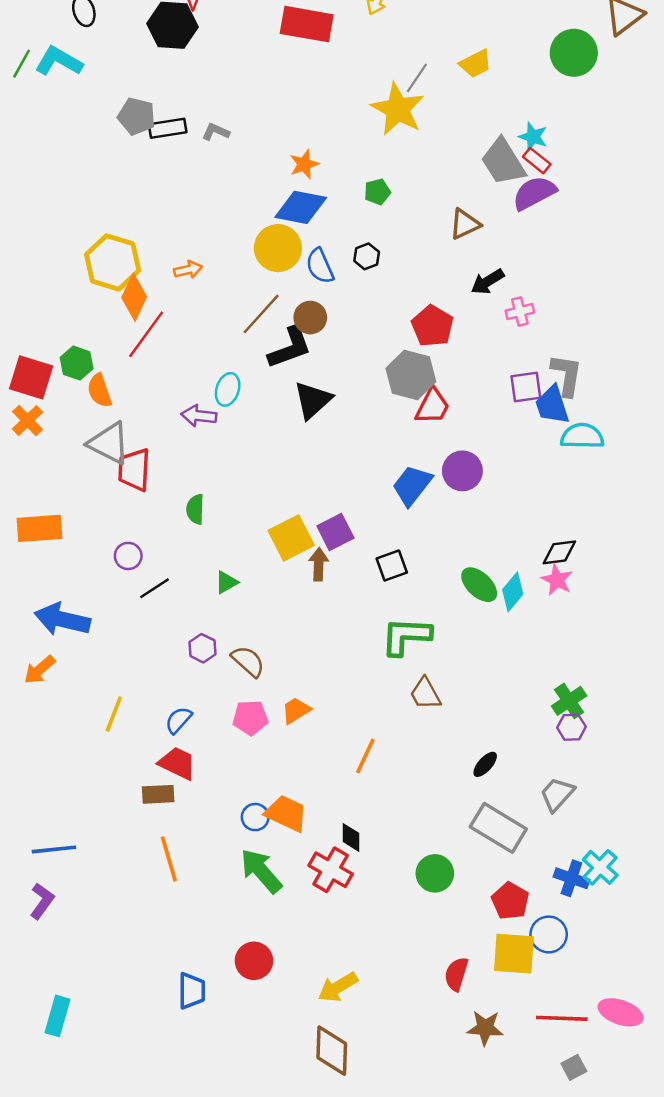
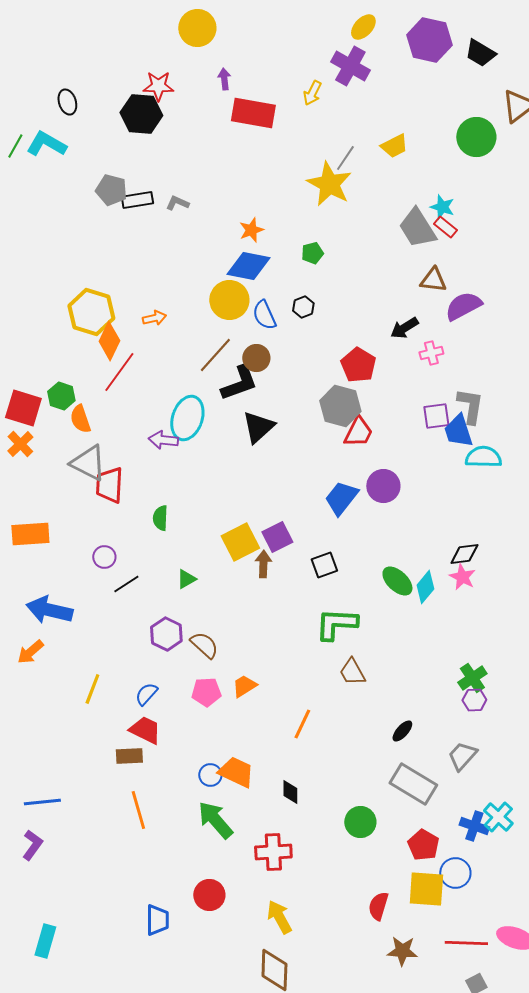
purple semicircle: (534, 193) -> (463, 306), moved
brown triangle: (465, 224) -> (433, 280), moved, turned 32
cyan ellipse: (228, 389) -> (187, 418), size x1.6
purple hexagon: (202, 648) -> (166, 634), size x1.4
red cross: (331, 870) -> (273, 852), moved, turned -33
yellow arrow: (338, 987) -> (279, 917), turned 92

